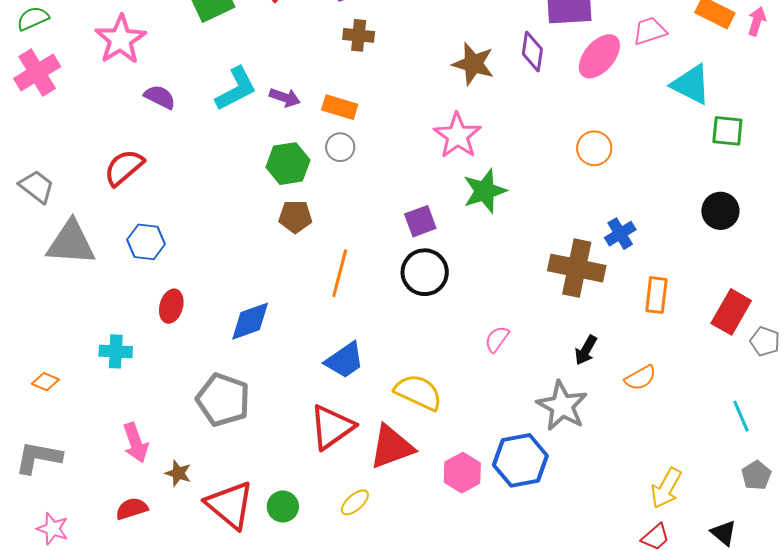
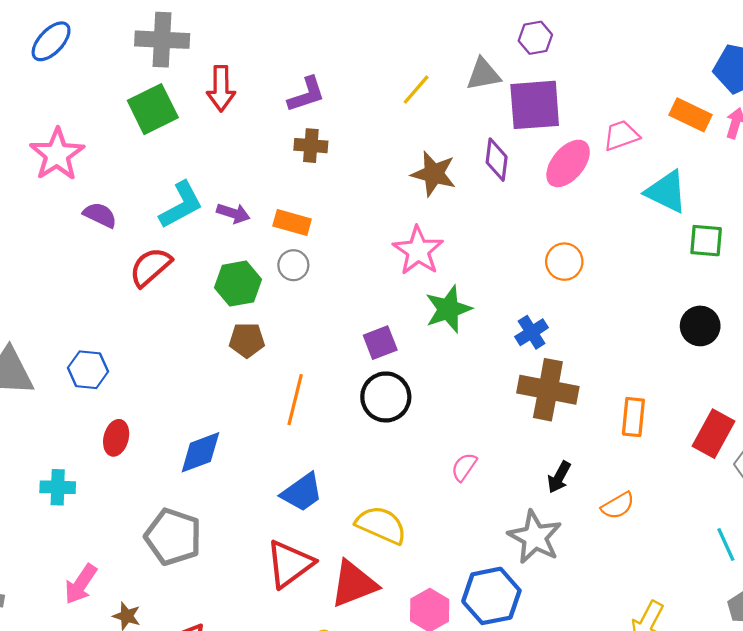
red semicircle: (124, 168) -> (150, 267), moved
blue cross: (620, 234) -> (532, 332), moved
pink arrow: (136, 443) -> (81, 584), turned 54

